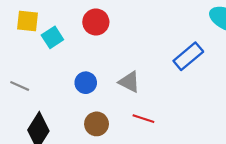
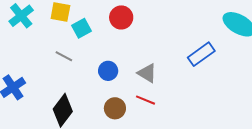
gray line: (20, 86) -> (64, 56), moved
red line: (143, 119) -> (145, 100), moved

